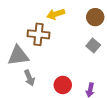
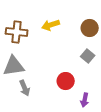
brown cross: (38, 34) -> (17, 32), moved
red circle: (63, 85) -> (66, 81), moved

